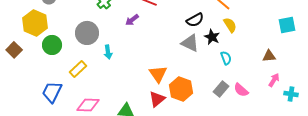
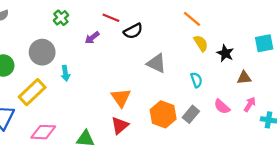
black semicircle: (195, 20) -> (133, 31), moved
black star: (212, 37) -> (225, 53), moved
yellow rectangle: (78, 69) -> (32, 92), size x1.4
orange hexagon: (181, 89) -> (163, 114), moved
pink semicircle: (241, 90) -> (222, 107), moved

